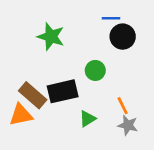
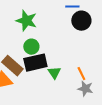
green circle: (95, 70) -> (31, 47), moved
green triangle: (87, 119) -> (54, 73), moved, turned -32

